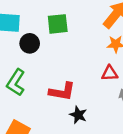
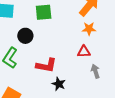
black circle: (30, 43) -> (25, 36), moved

